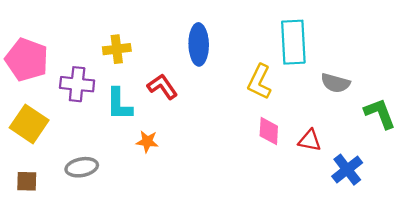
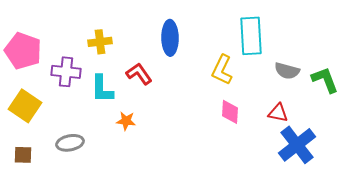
green L-shape: (380, 113) -> (325, 80), moved
red triangle: (310, 140) -> (278, 113), moved
blue cross: (347, 170) -> (297, 145), size x1.4

